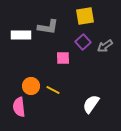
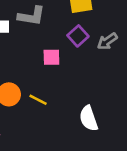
white semicircle: (91, 104) -> (89, 118), turned -54

